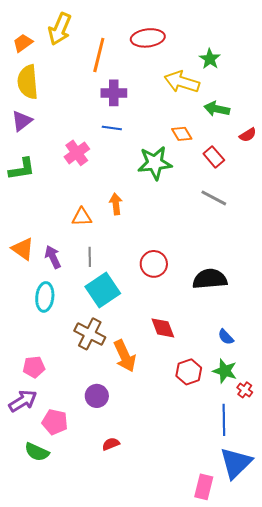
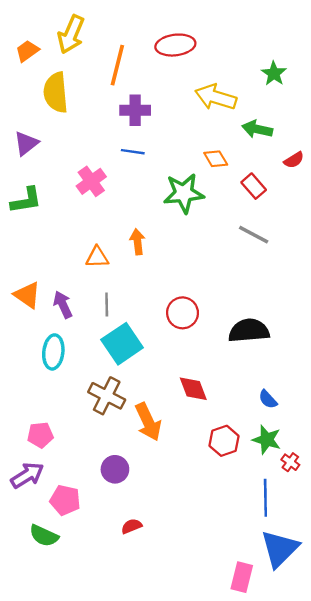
green star: (210, 59) -> (274, 73), moved
yellow semicircle: (28, 82) -> (56, 92), moved

